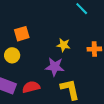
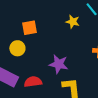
yellow star: (63, 45) -> (73, 22), moved

